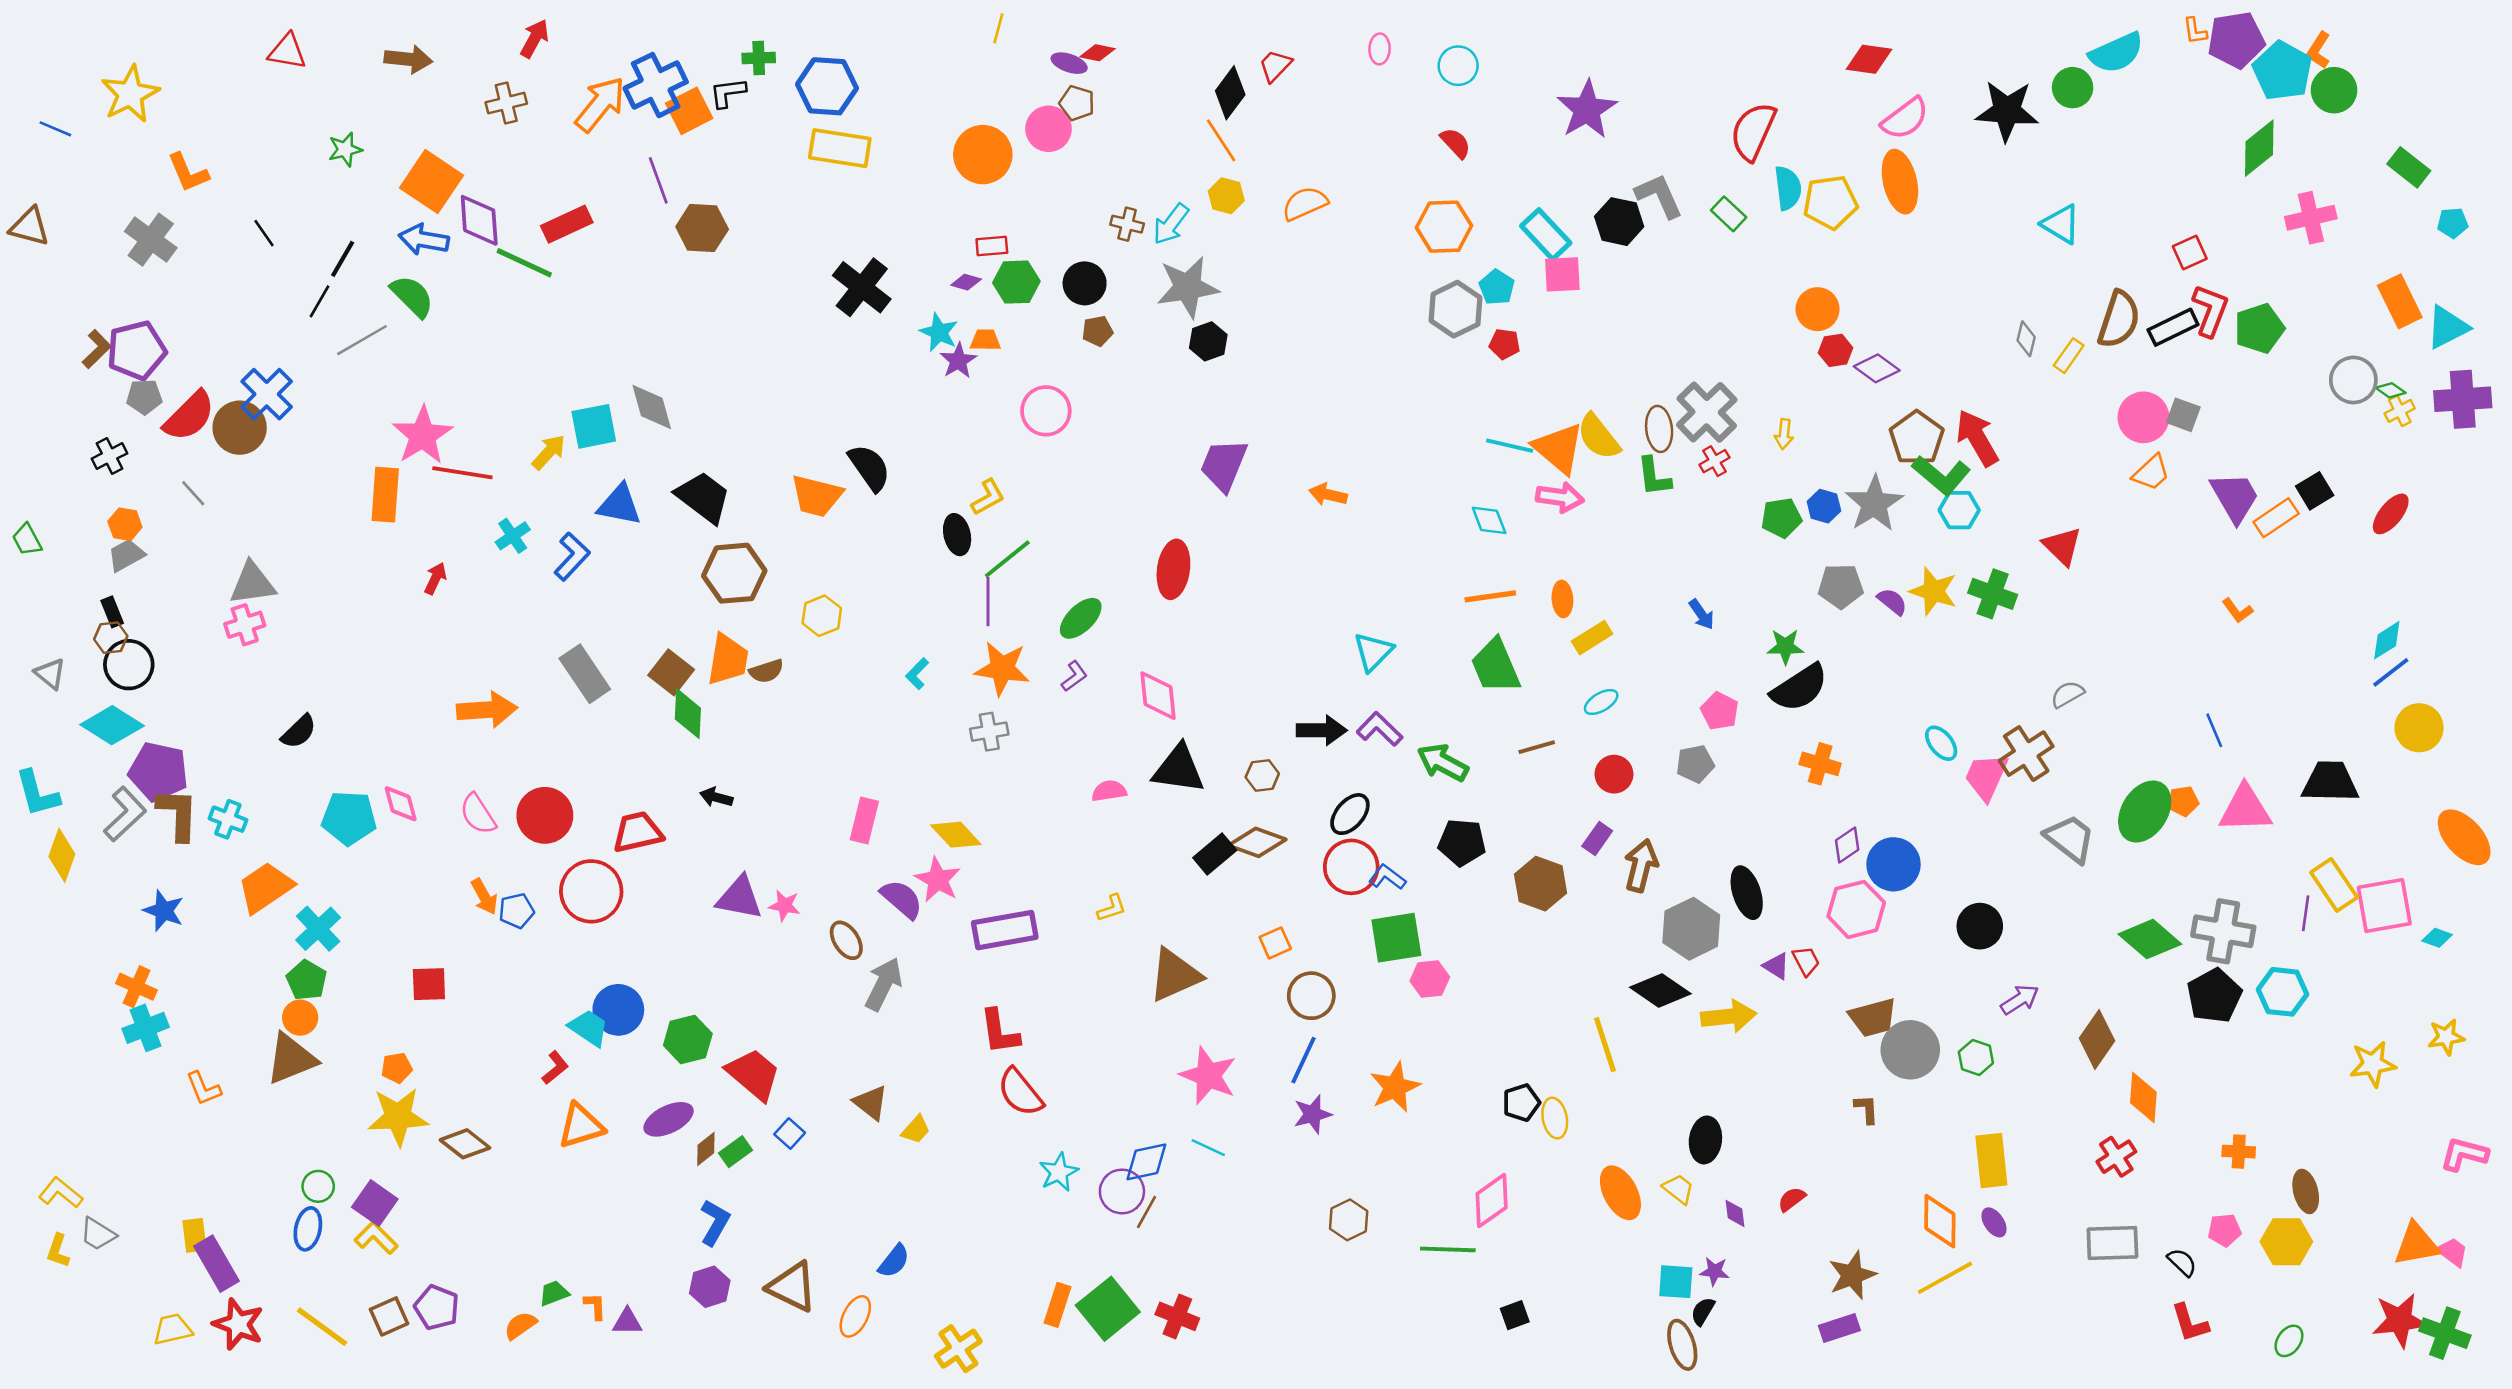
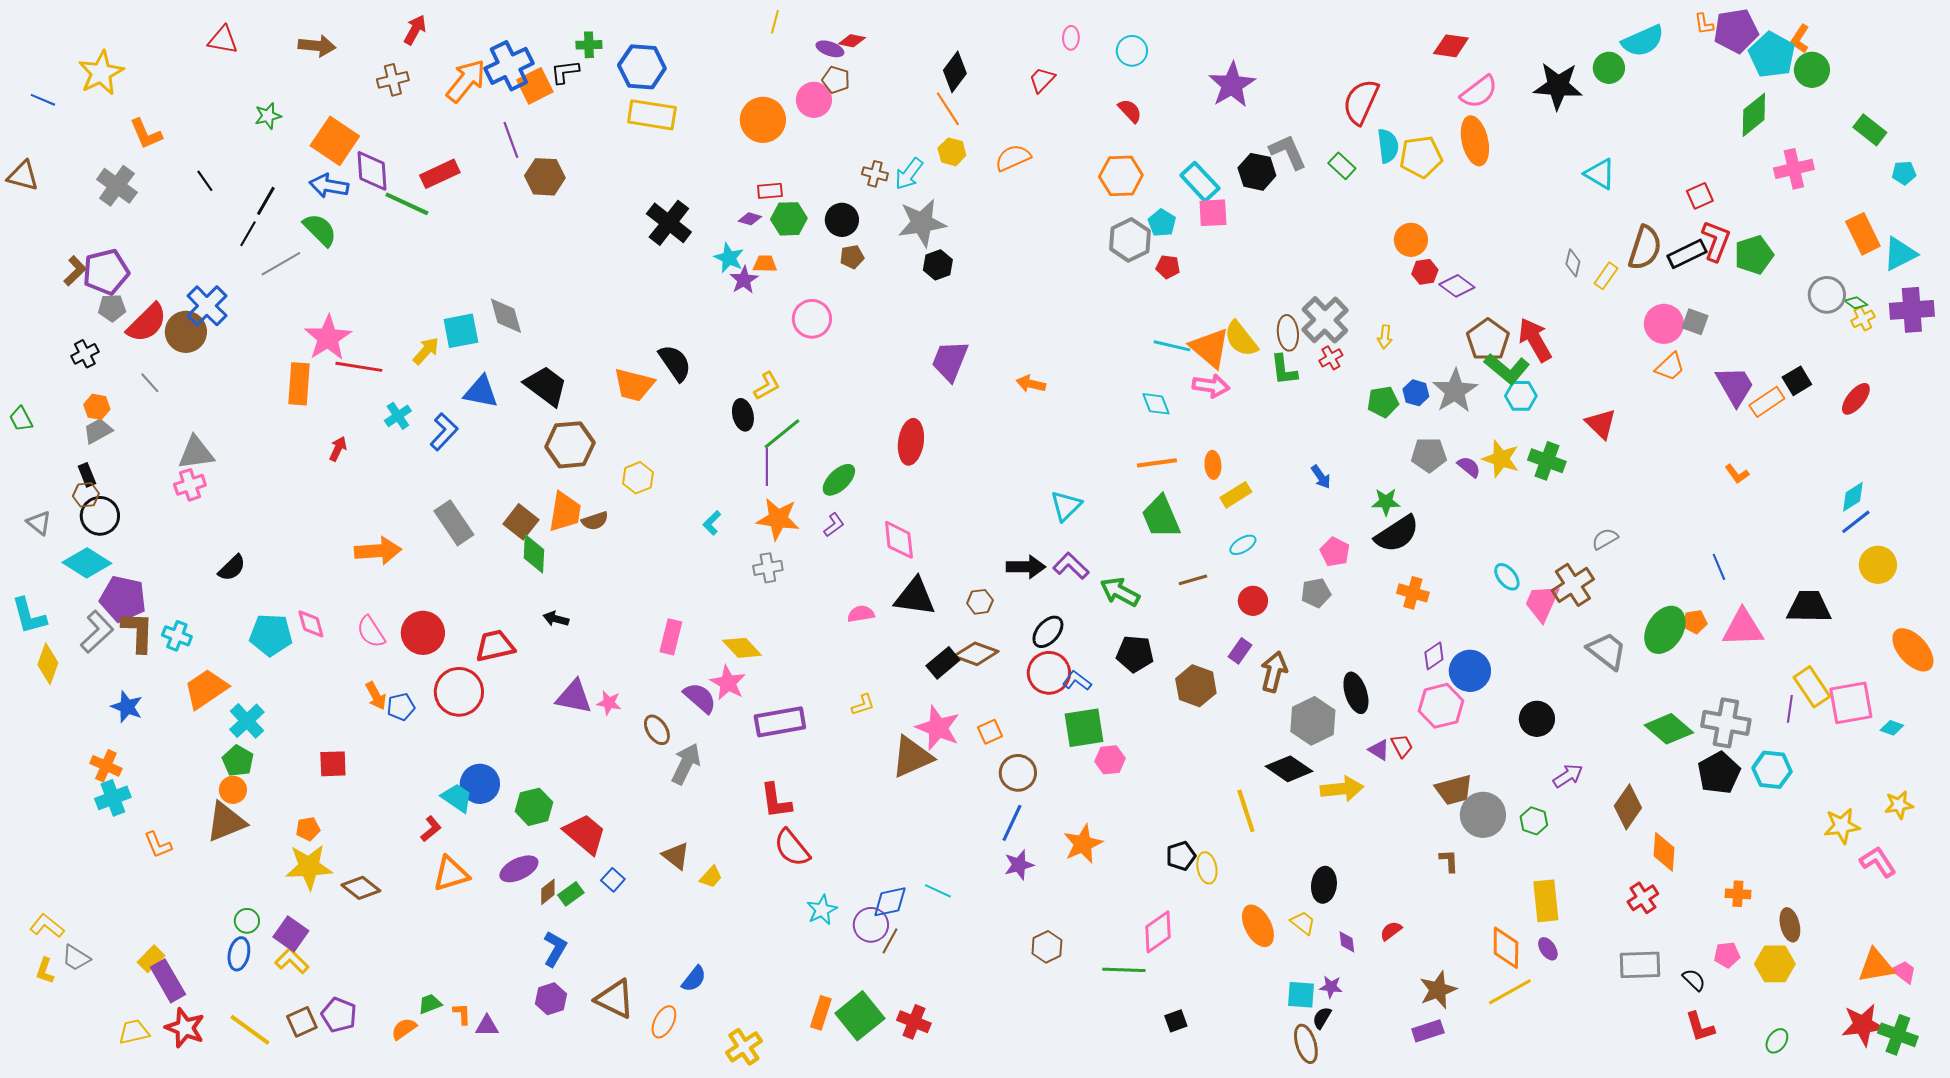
red trapezoid: (1275, 66) -> (1042, 80), moved
pink star: (1208, 1076) -> (938, 728), moved
pink L-shape: (2464, 1154) -> (1878, 862), moved, turned 42
yellow rectangle: (195, 1235) -> (151, 959), turned 52

